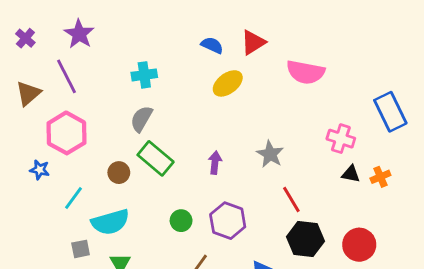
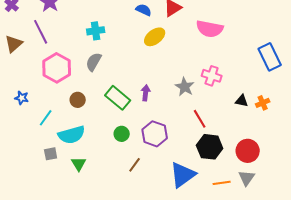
pink hexagon: (66, 133) -> (57, 68), moved
pink cross: (341, 139) -> (212, 76), moved
green rectangle: (156, 158) -> (118, 98), moved

